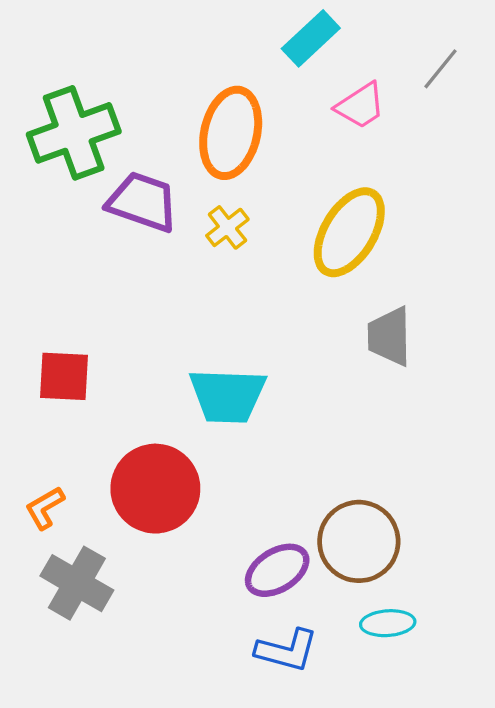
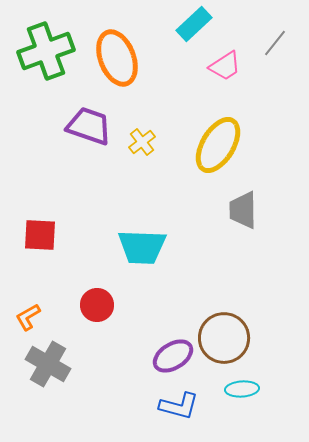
green cross: (74, 133) -> (46, 51), moved
orange ellipse: (231, 133) -> (117, 58), moved, turned -34
red circle: (155, 489) -> (97, 305), size x0.6

